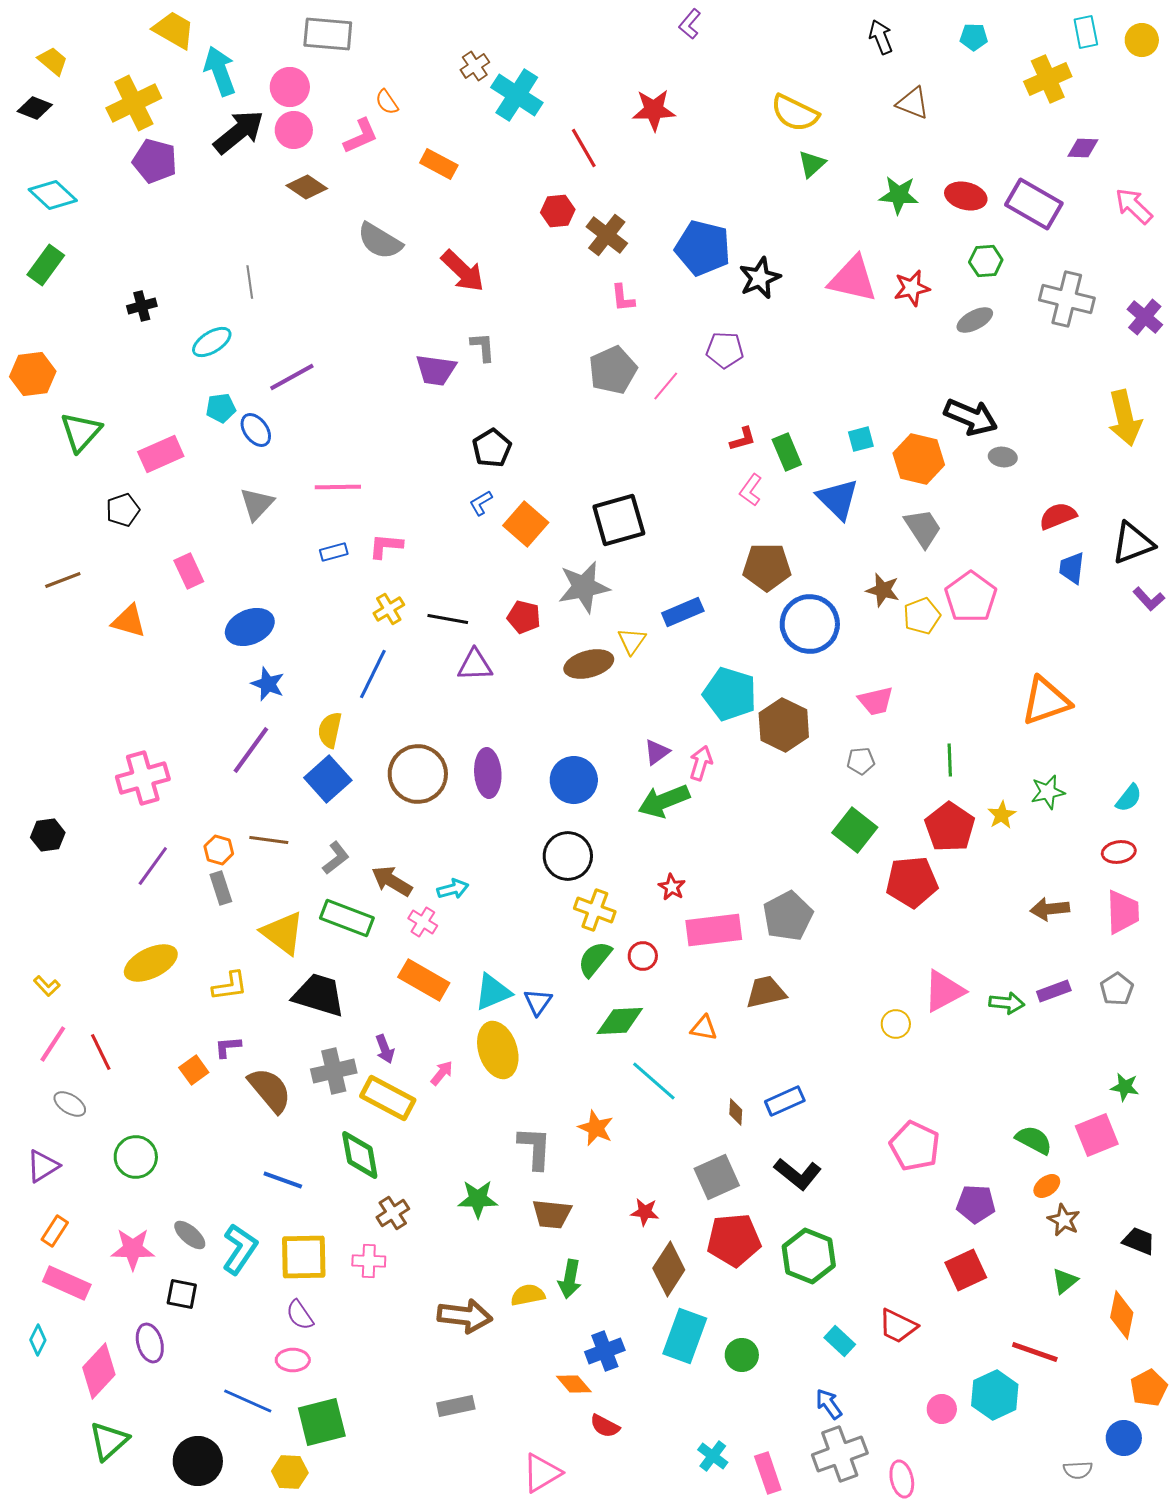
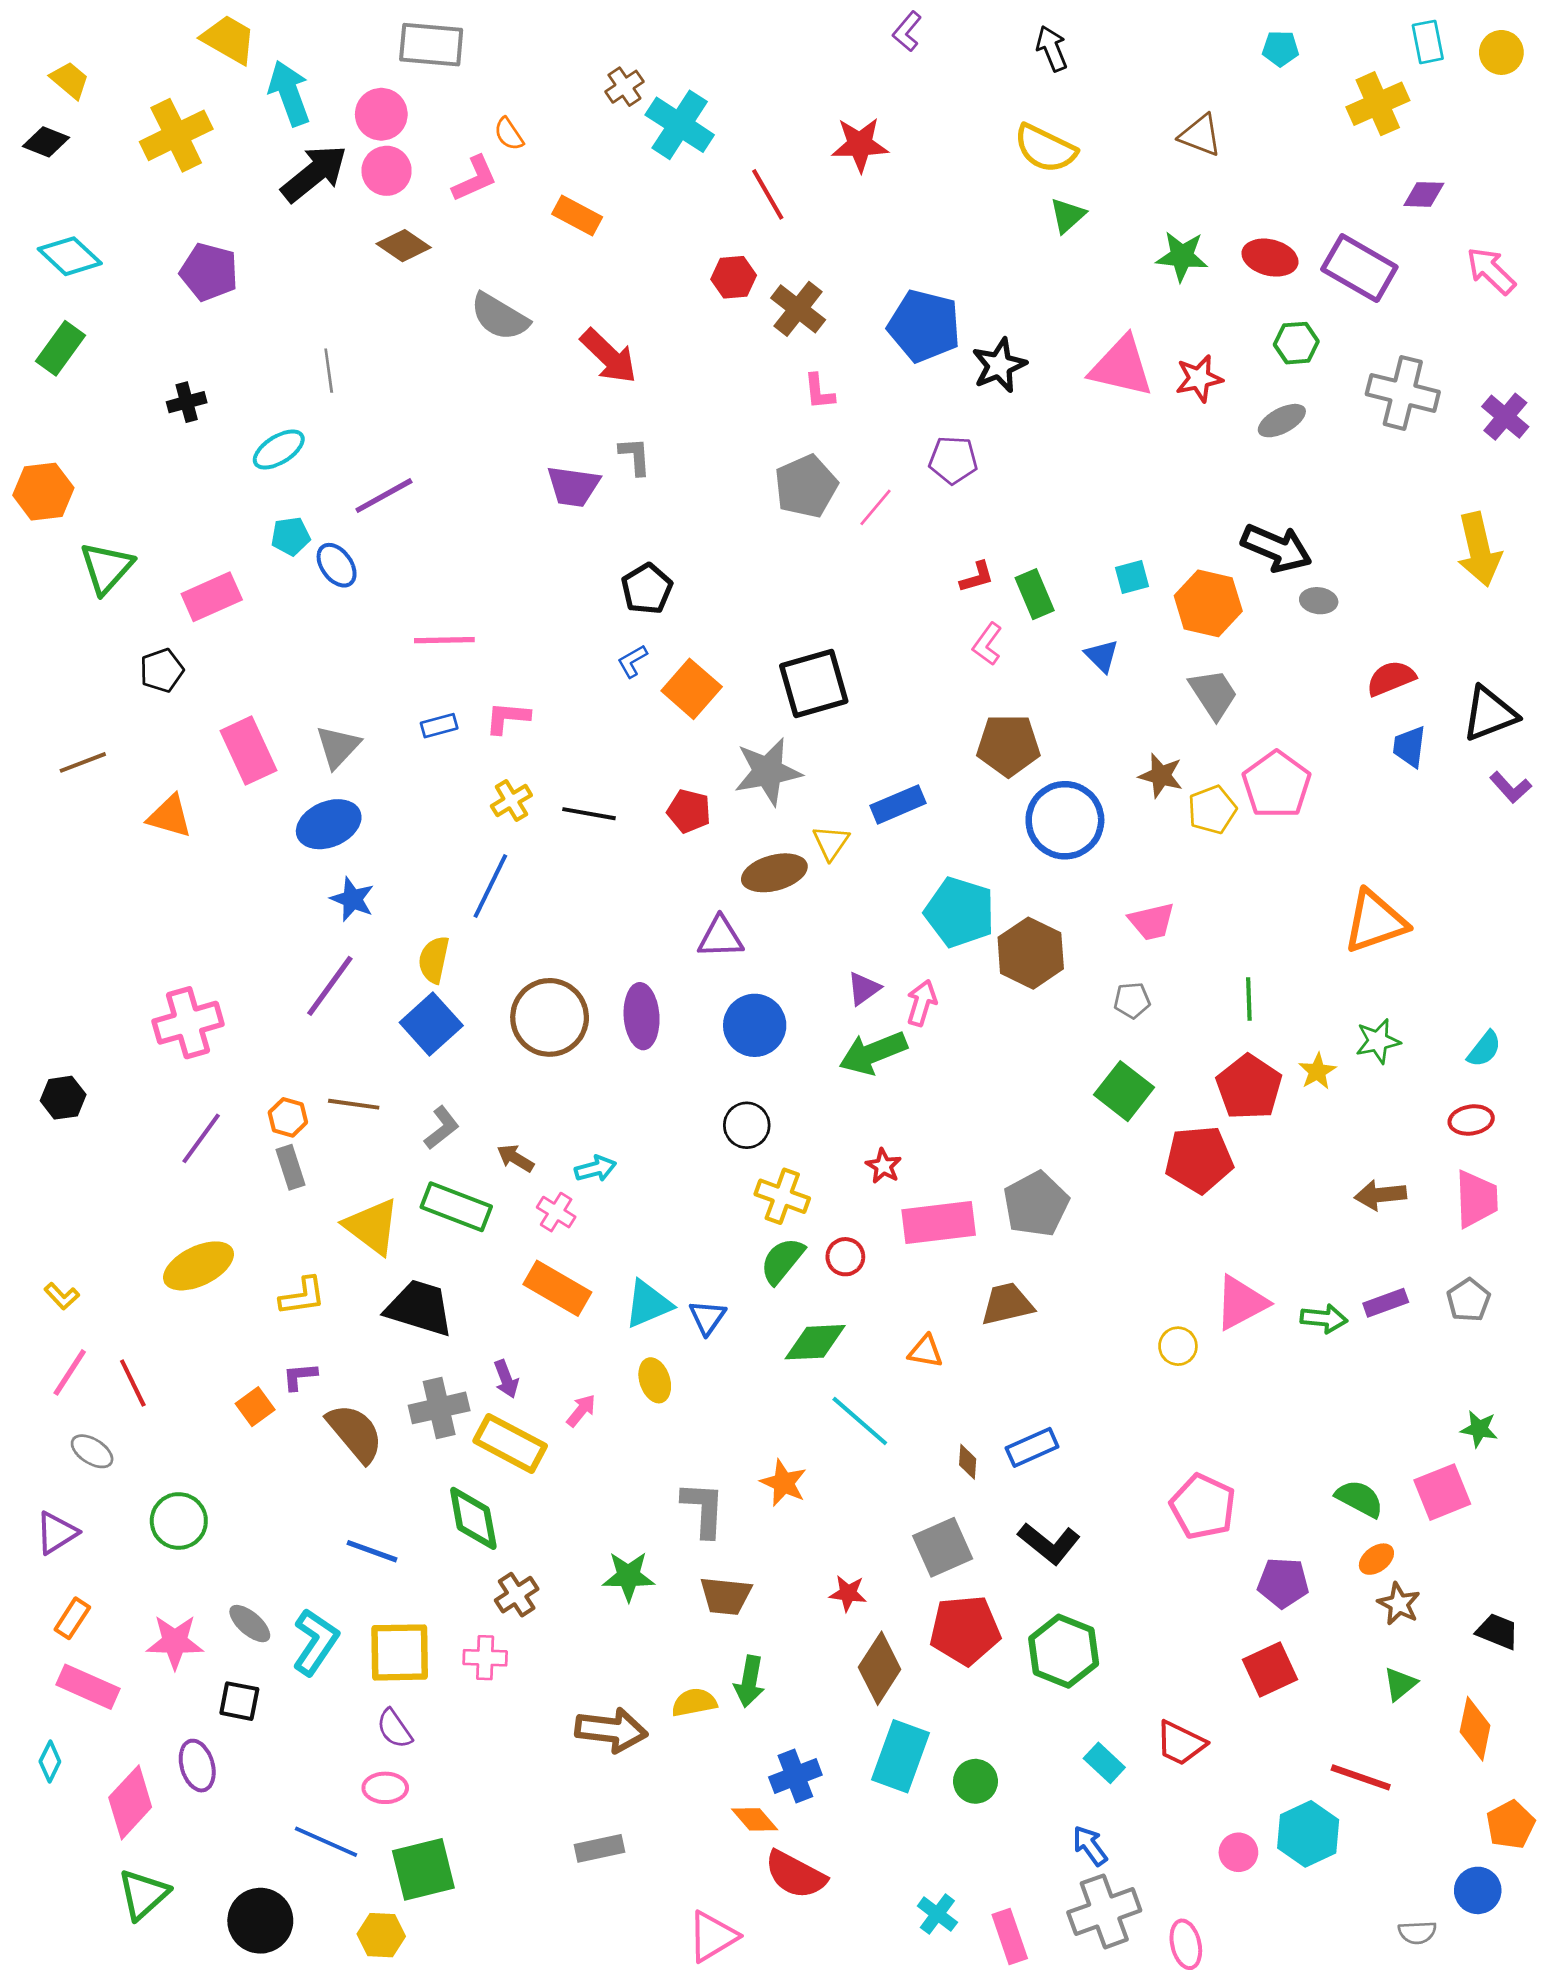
black arrow: (881, 37) -> (1052, 49), moved
purple pentagon: (155, 161) -> (209, 272), moved
blue triangle: (838, 499) -> (1102, 656), size x0.6
gray triangle: (257, 504) -> (338, 747), moved
pink rectangle: (189, 571) -> (248, 751), size x1.4
purple triangle: (475, 665) -> (720, 937), moved
black circle: (568, 856) -> (747, 1125), size x0.7
brown arrow: (392, 881) -> (515, 1158), size x0.7
yellow ellipse: (498, 1050) -> (655, 1380), size x0.6
red semicircle: (605, 1426) -> (795, 1875), size x1.6

